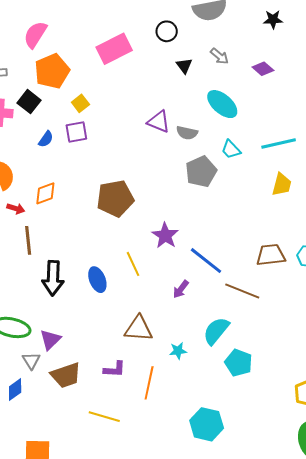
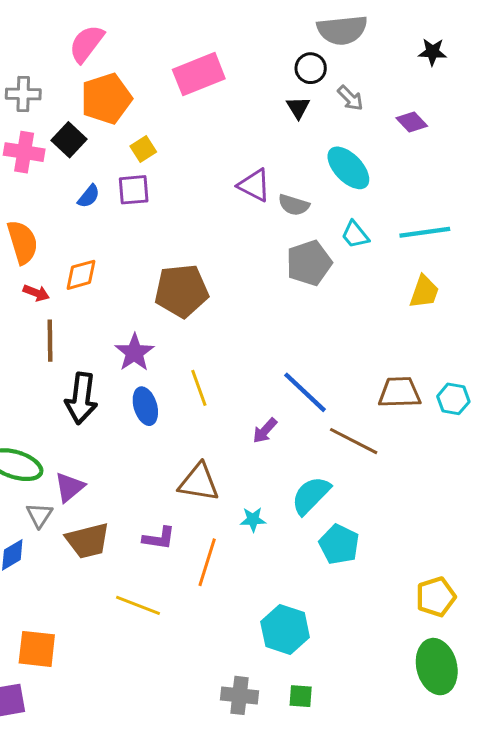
black circle: (167, 31) -> (311, 68), moved
purple star: (165, 236) -> (134, 353), moved

